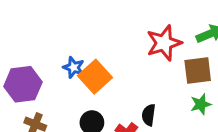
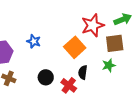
orange square: (95, 77) -> (75, 47), moved
green star: (201, 104) -> (109, 65), moved

